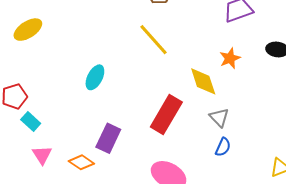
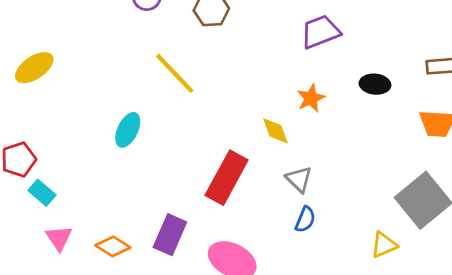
yellow line: (154, 40) -> (175, 73), moved
yellow diamond: (203, 81) -> (275, 131), size x0.7
purple rectangle: (108, 138) -> (170, 235), moved

